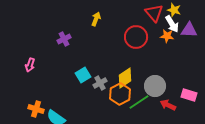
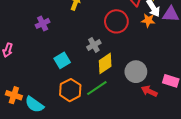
gray cross: (100, 83) -> (94, 45), moved
orange hexagon: (120, 94) -> (70, 90), moved
green line: (139, 102) -> (97, 88), moved

